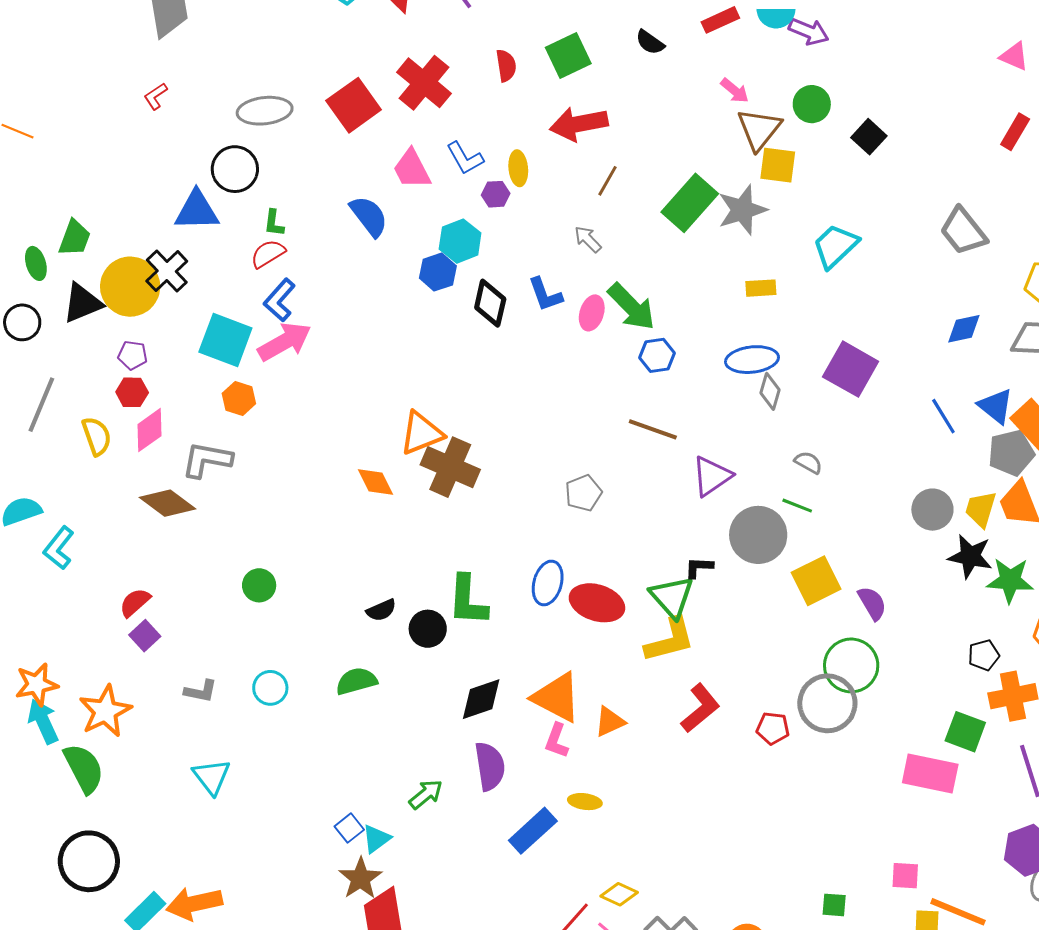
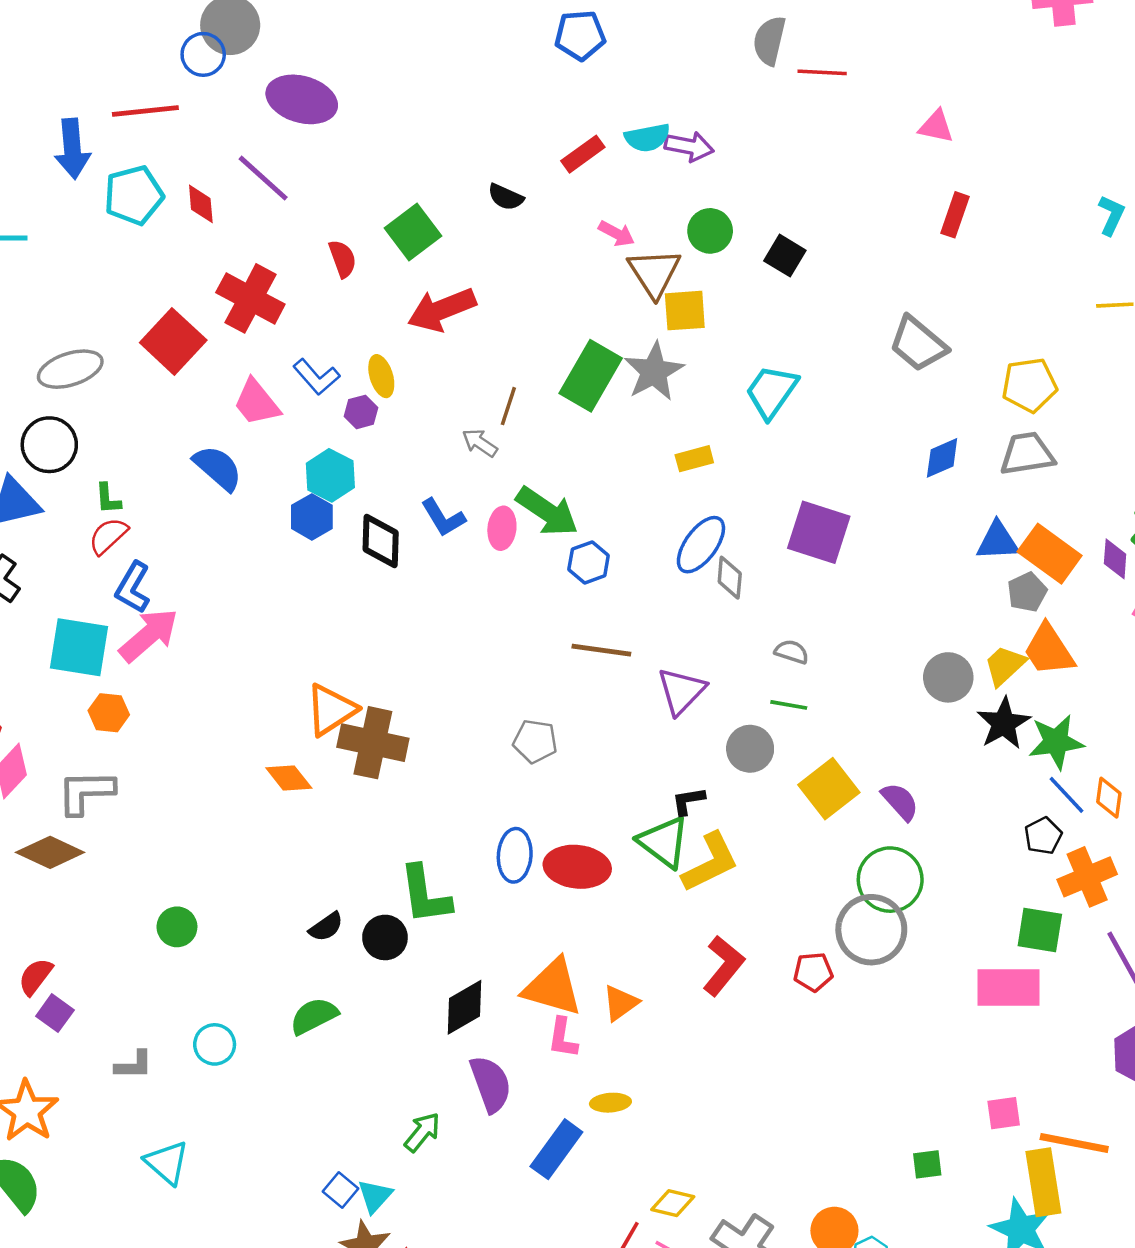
brown line: (607, 181) -> (508, 406), moved
blue ellipse: (752, 360) -> (701, 545), turned -36
blue triangle: (996, 406) -> (998, 541), turned -30
blue line: (943, 416) -> (1066, 795), moved
gray pentagon: (1011, 453) -> (1027, 592), size x0.7
gray pentagon: (583, 493) -> (535, 741), turned -30
yellow trapezoid: (981, 509) -> (1005, 665), turned 42
gray circle: (758, 535) -> (750, 749), size x0.7
black star: (970, 556) -> (1004, 723), turned -30
yellow L-shape: (670, 640) -> (710, 862), moved

